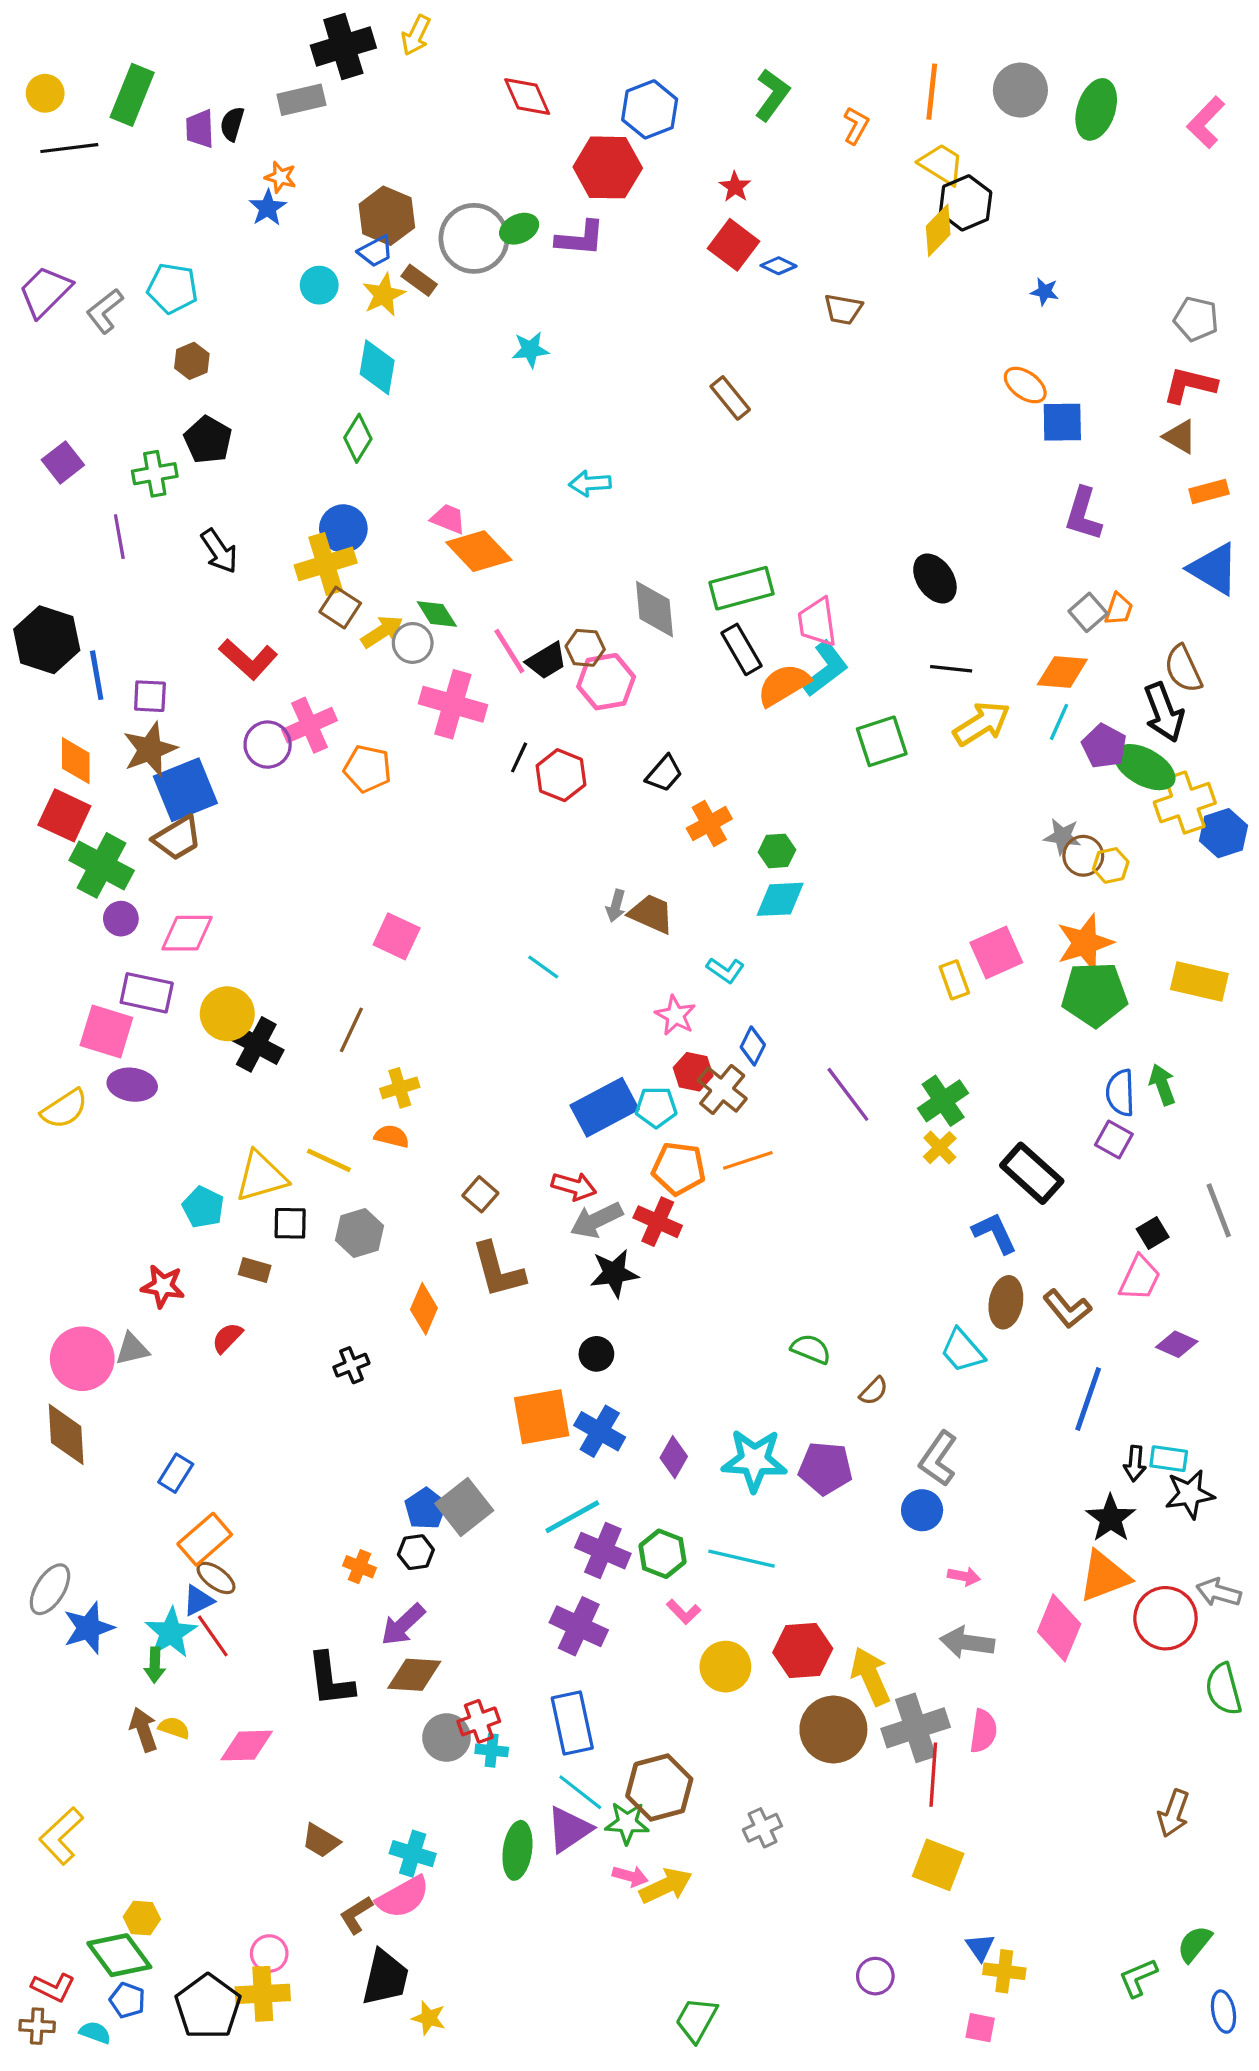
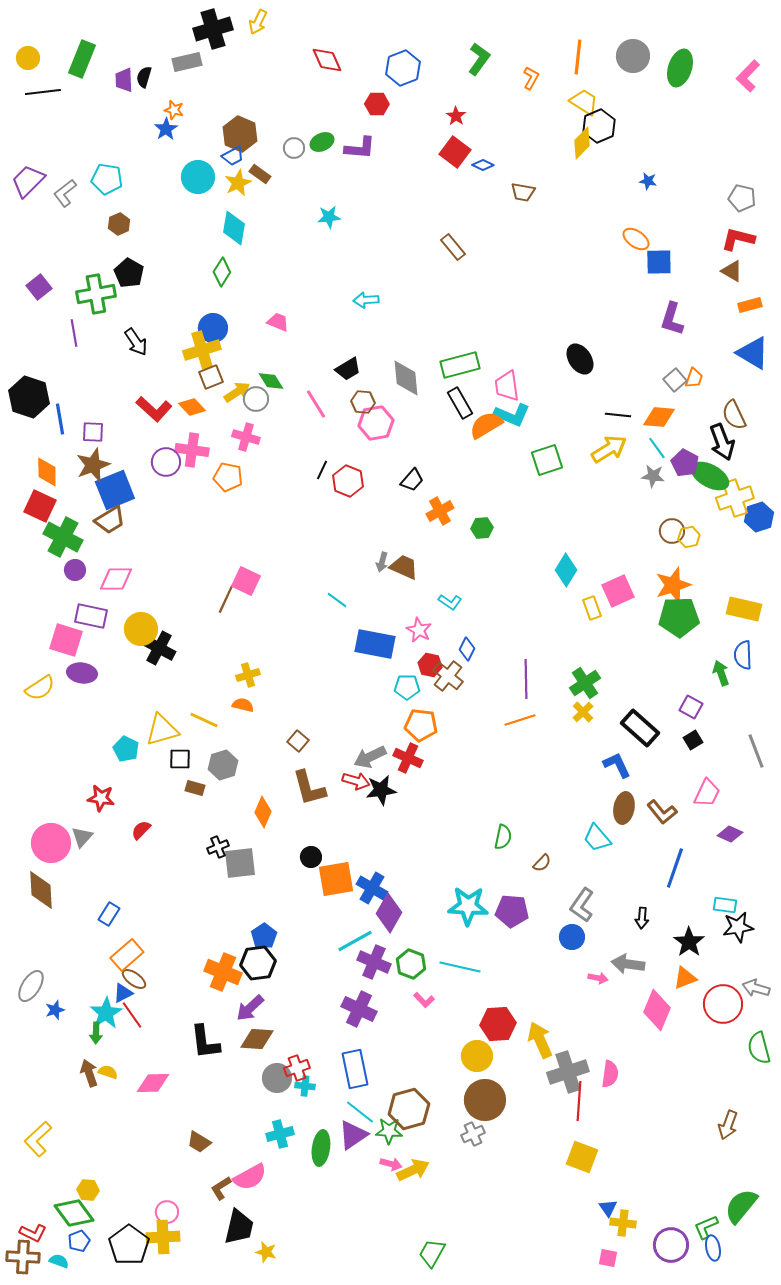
red hexagon: (608, 167) -> (377, 104), size x0.6
gray circle: (474, 238) -> (294, 148), size x0.5
cyan circle: (319, 285) -> (198, 177), size x1.4
green cross: (155, 474) -> (96, 294), size x1.4
orange diamond: (479, 551) -> (192, 407), moved, size x0.7
brown square: (340, 608) -> (211, 377), turned 35
black trapezoid: (546, 661) -> (348, 369), moved
cyan L-shape: (825, 669) -> (512, 415), turned 60
black line: (951, 669) -> (618, 415), moved
pink cross: (453, 704) -> (246, 437), moved, size x0.7
cyan line: (1059, 722) -> (657, 448), turned -60
pink cross: (310, 725) -> (192, 450), turned 32
gray star: (1062, 836) -> (653, 476), moved
cyan diamond: (780, 899) -> (566, 570), moved, turned -56
brown line: (351, 1030) -> (226, 599), moved
blue semicircle: (1120, 1093) -> (743, 655), moved
purple line: (848, 1094) -> (526, 679), turned 36
blue rectangle: (604, 1107) -> (375, 644), moved, turned 39
orange line: (748, 1160) -> (520, 720), moved
red arrow: (574, 1186) -> (356, 781), moved
black square: (1153, 1233) -> (693, 740), moved
brown rectangle: (255, 1270) -> (195, 788), moved
gray triangle: (132, 1349) -> (82, 837), turned -35
green semicircle: (811, 1349) -> (503, 837), turned 80
black circle: (596, 1354) -> (311, 857), moved
purple diamond: (674, 1457) -> (389, 913), moved, size x1.5
black arrow: (1135, 1463) -> (642, 918), moved
gray square: (464, 1507) -> (240, 863), moved, turned 32
black hexagon: (416, 1552) -> (258, 963), size x1.6
orange cross: (359, 1567) -> (223, 972), size x1.8
orange triangle: (1104, 1576) -> (685, 978), size x0.7
blue star: (89, 1628) -> (55, 1010), size x0.6
gray arrow: (967, 1642) -> (628, 964), moved
yellow circle: (725, 1667) -> (477, 1056), moved
brown circle: (833, 1729) -> (485, 1100), moved
cyan cross: (413, 1854) -> (280, 1134), moved, turned -32
green semicircle: (1194, 1944) -> (741, 1206), size x1.5
purple circle: (875, 1976) -> (671, 1245), moved, size x1.5
blue pentagon: (127, 2000) -> (79, 1241), turned 30
blue ellipse: (1224, 2012) -> (713, 1248), moved
brown cross: (37, 2026) -> (23, 1257), size x1.5

